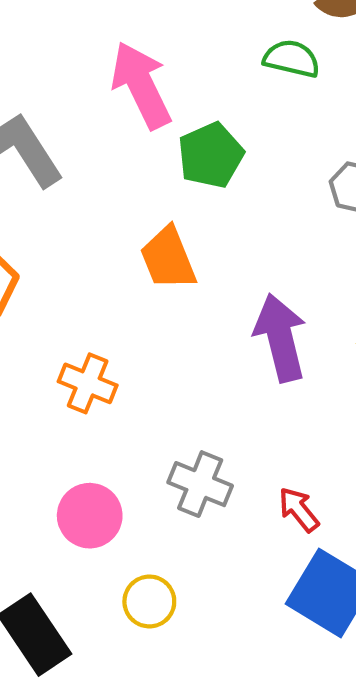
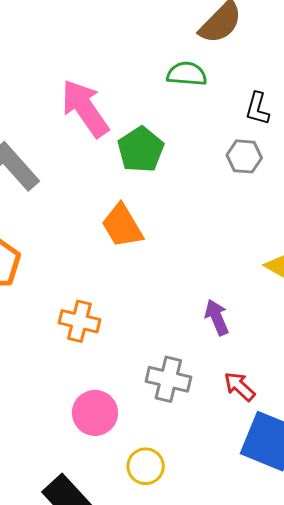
purple arrow: (280, 338) -> (217, 317), moved, size x0.6

